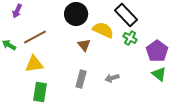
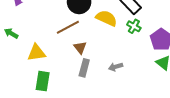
brown line: (35, 37) -> (68, 27), moved
brown triangle: (84, 45) -> (80, 48), moved

